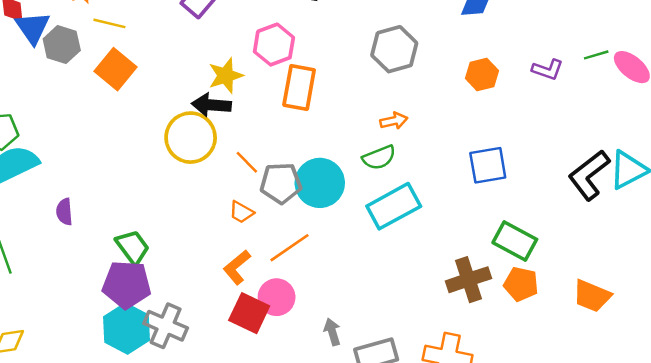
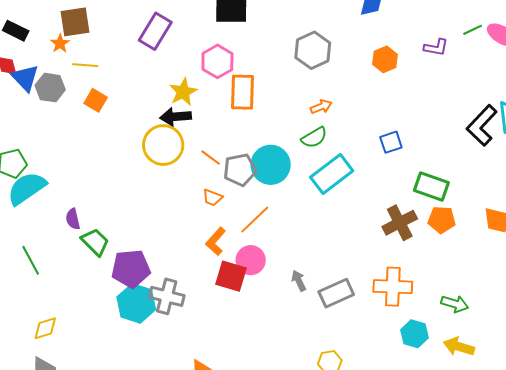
orange square: (116, 69) -> (96, 100), size x0.7
blue square: (488, 165) -> (391, 142), moved, size x0.7
green trapezoid: (133, 247) -> (95, 242), moved

